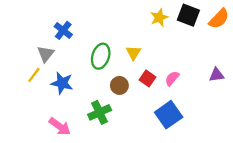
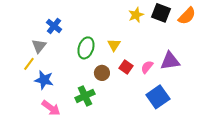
purple triangle: (217, 75) -> (170, 61), moved, size x1.5
blue star: (62, 83) -> (44, 80), moved
blue square: (169, 115) -> (158, 97), moved

